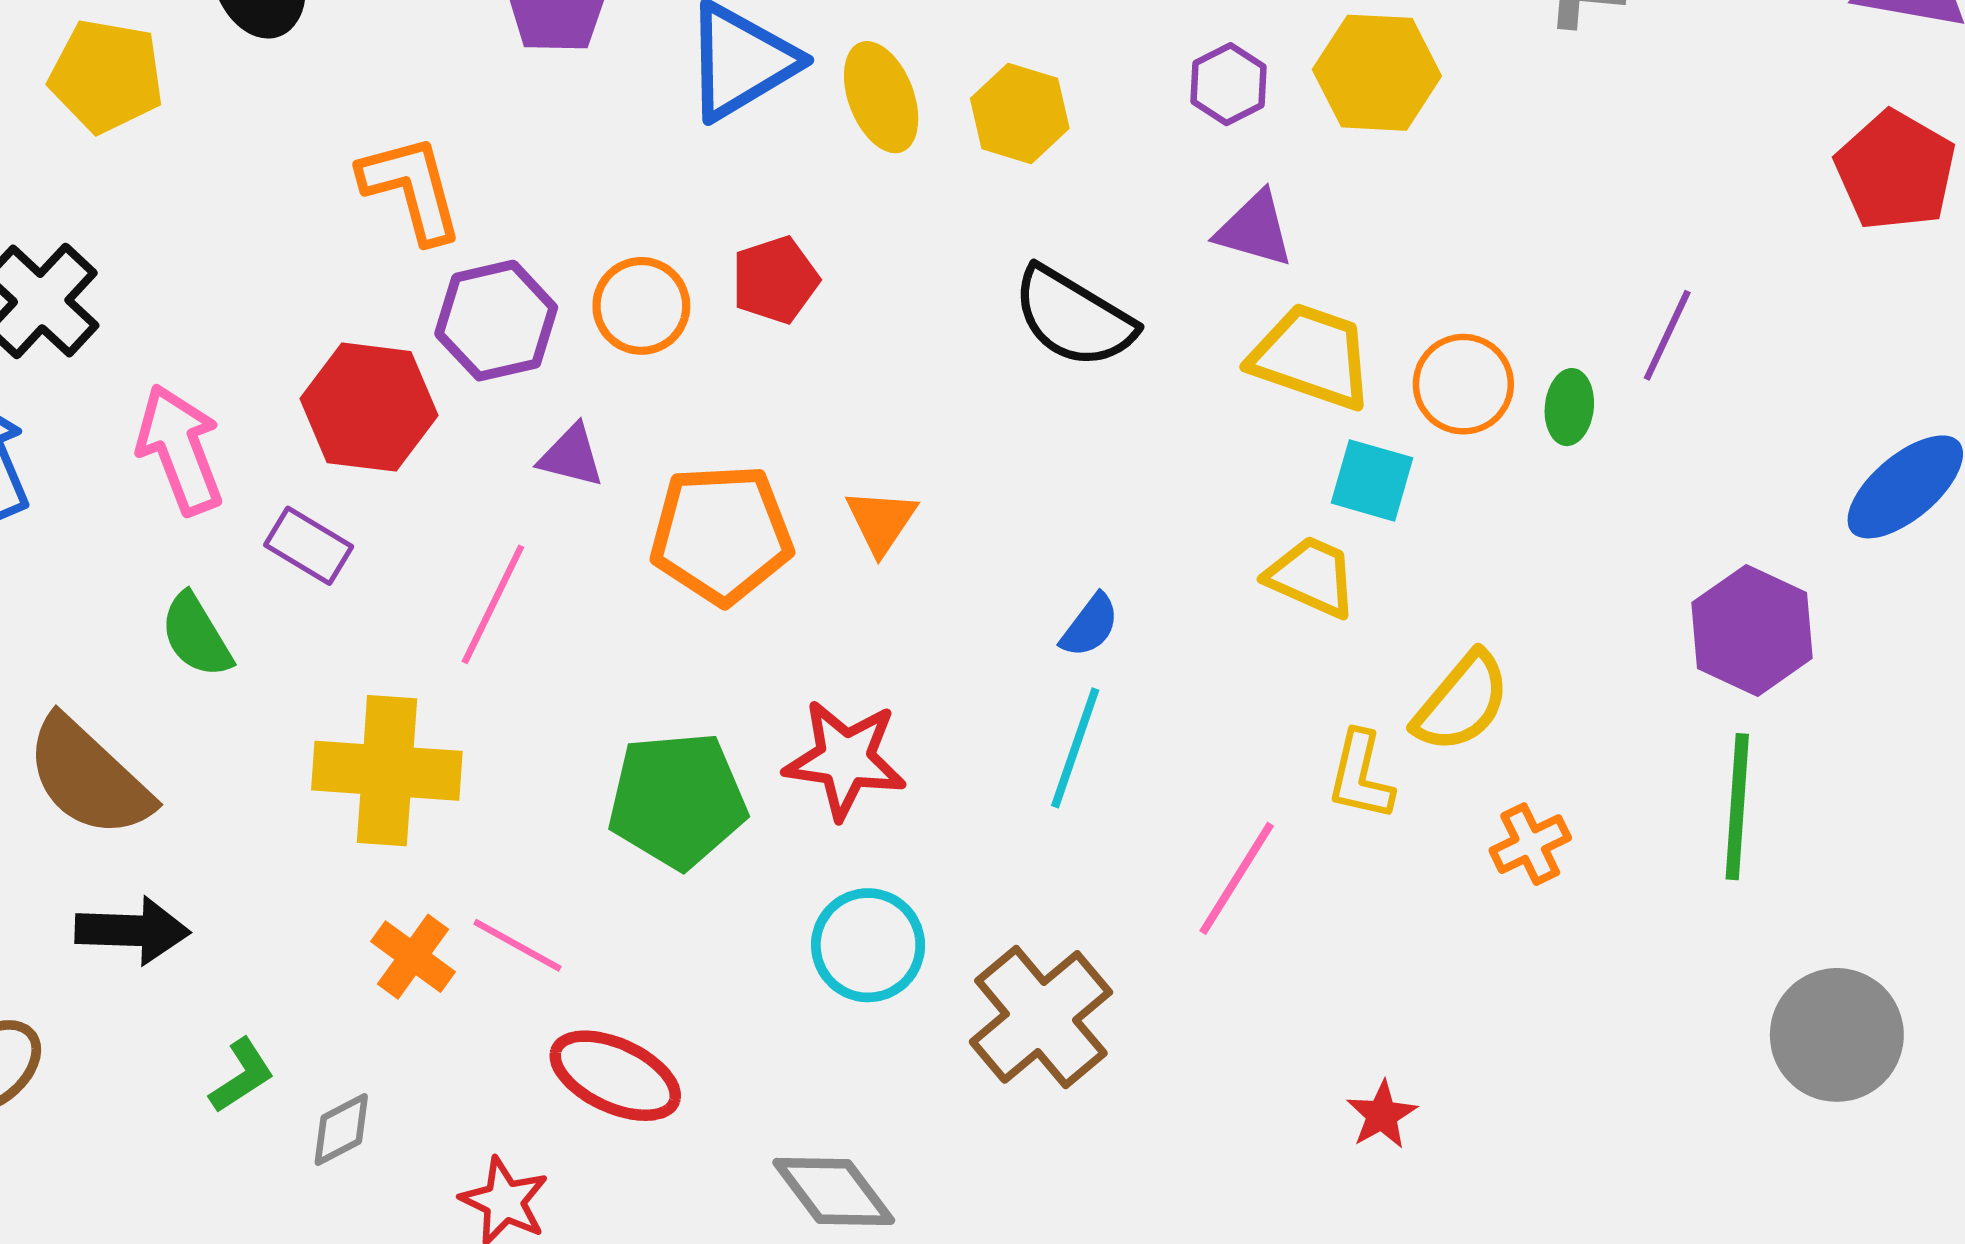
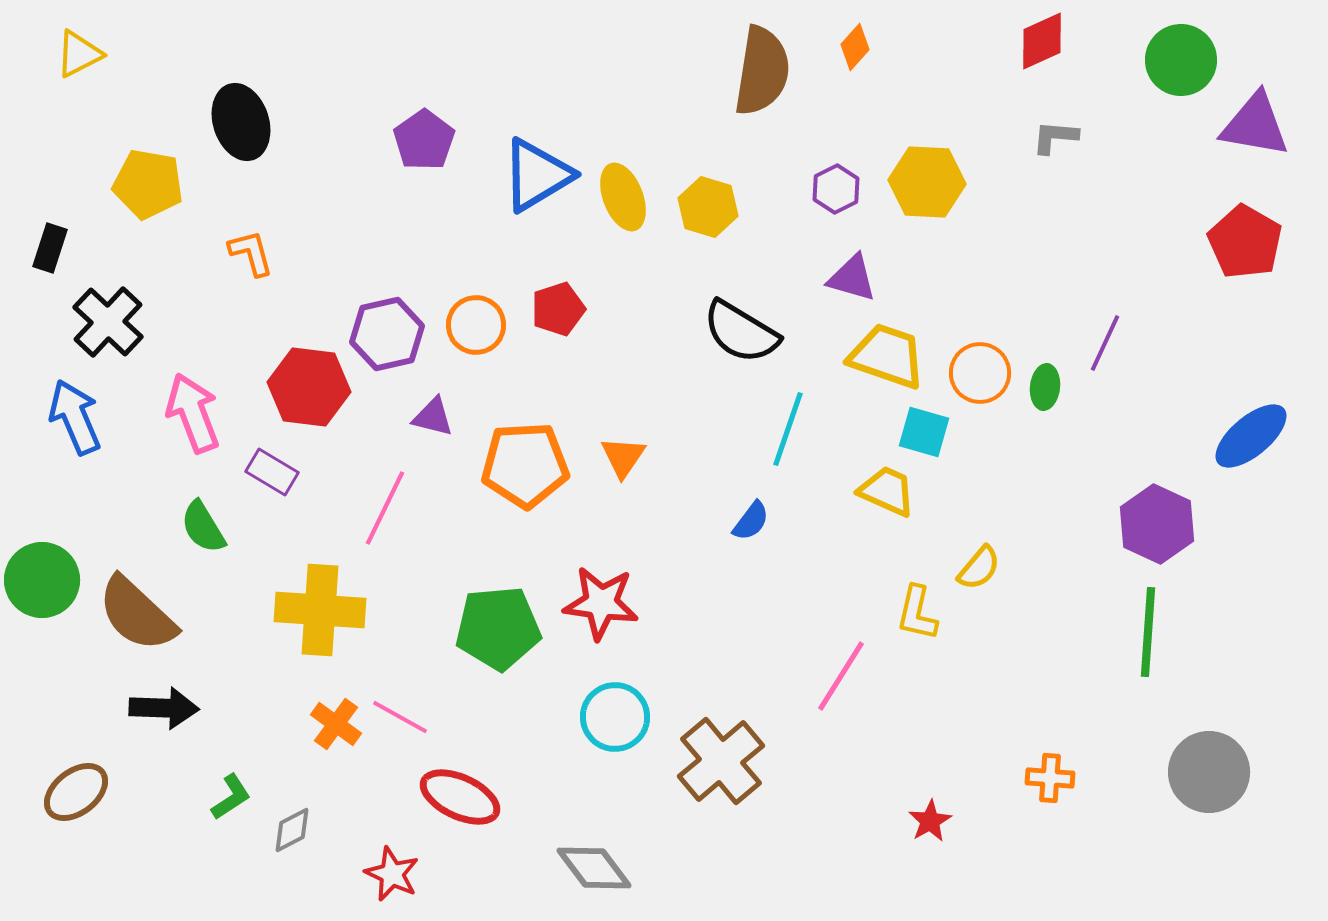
orange L-shape: (411, 188) -> (251, 253), moved, size x0.7
yellow semicircle: (1462, 702) -> (979, 568), size x0.7
cyan line: (1075, 748) -> (788, 429), moved
orange cross: (1530, 844) -> (1050, 778), moved, turned 30

